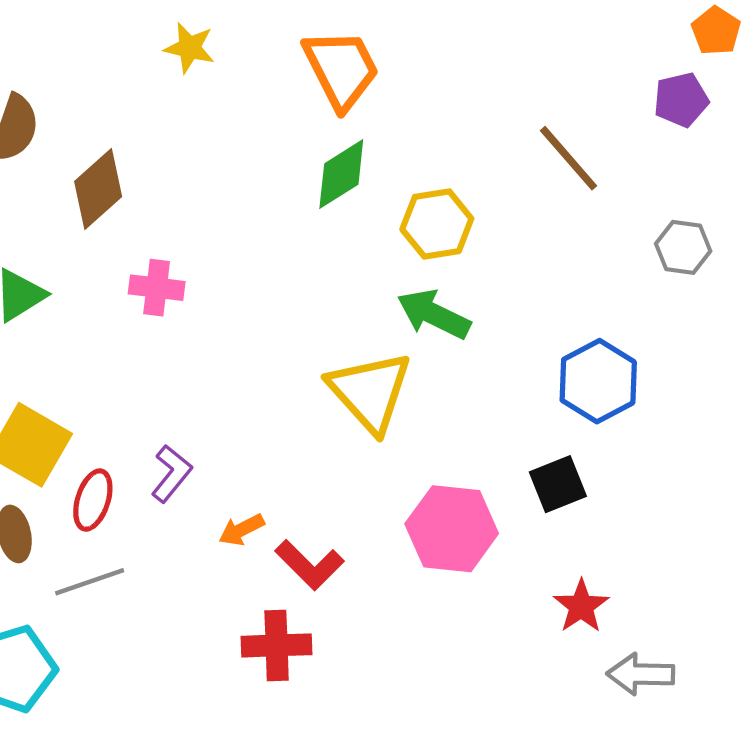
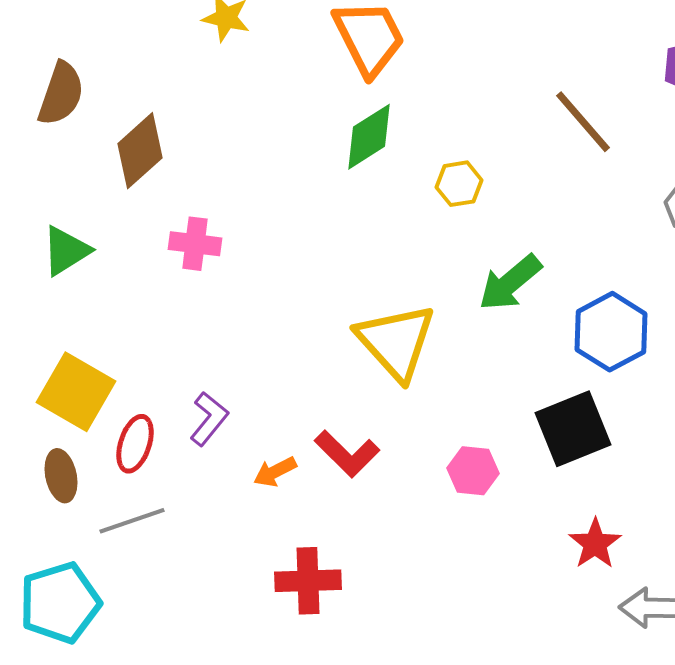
yellow hexagon: (437, 224) -> (459, 184), size x0.7
green arrow: (434, 314) -> (510, 283), moved, turned -66
black square: (558, 484) -> (573, 429), size x1.4
pink hexagon: (452, 529) -> (473, 471), size x0.6
red L-shape: (309, 565) -> (347, 454), moved

